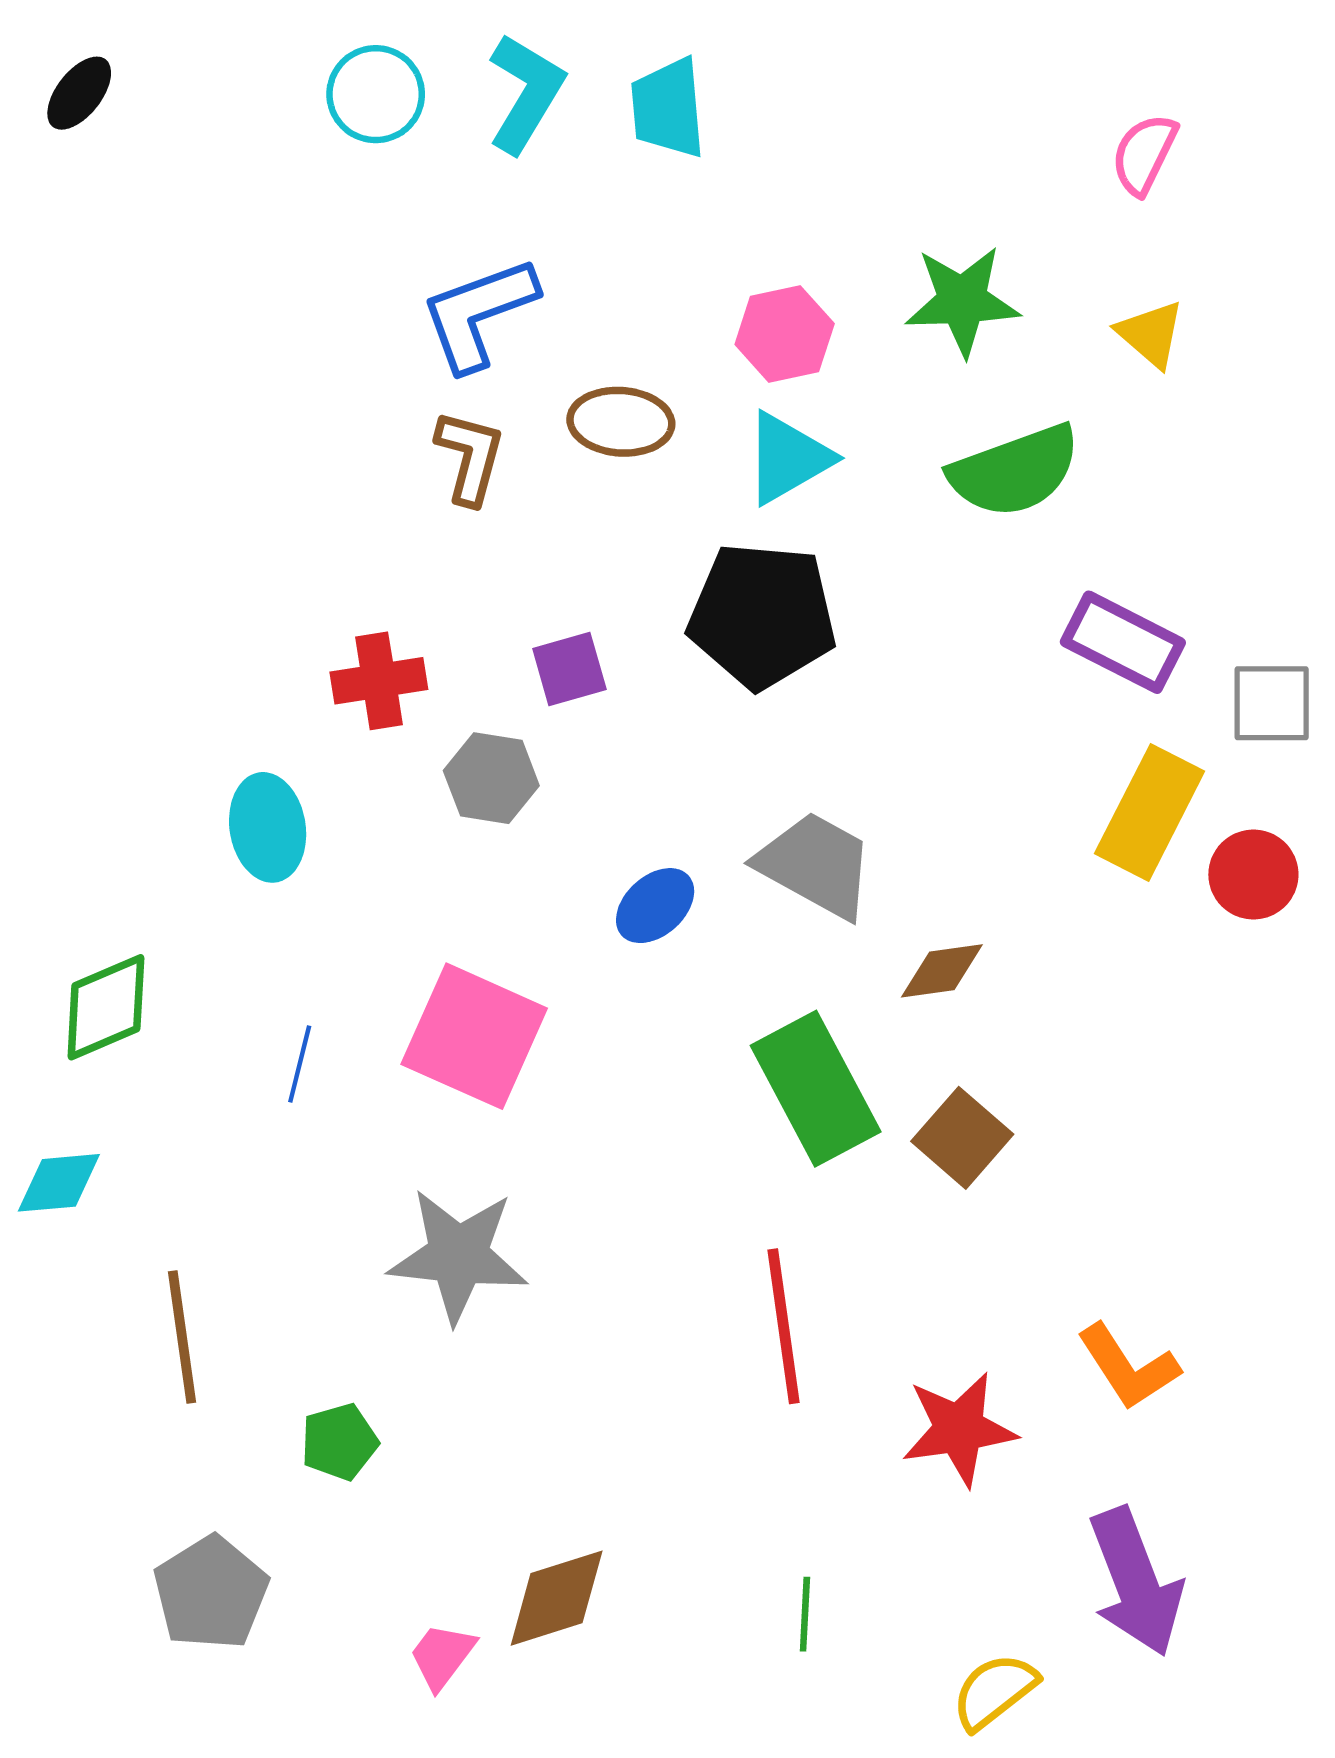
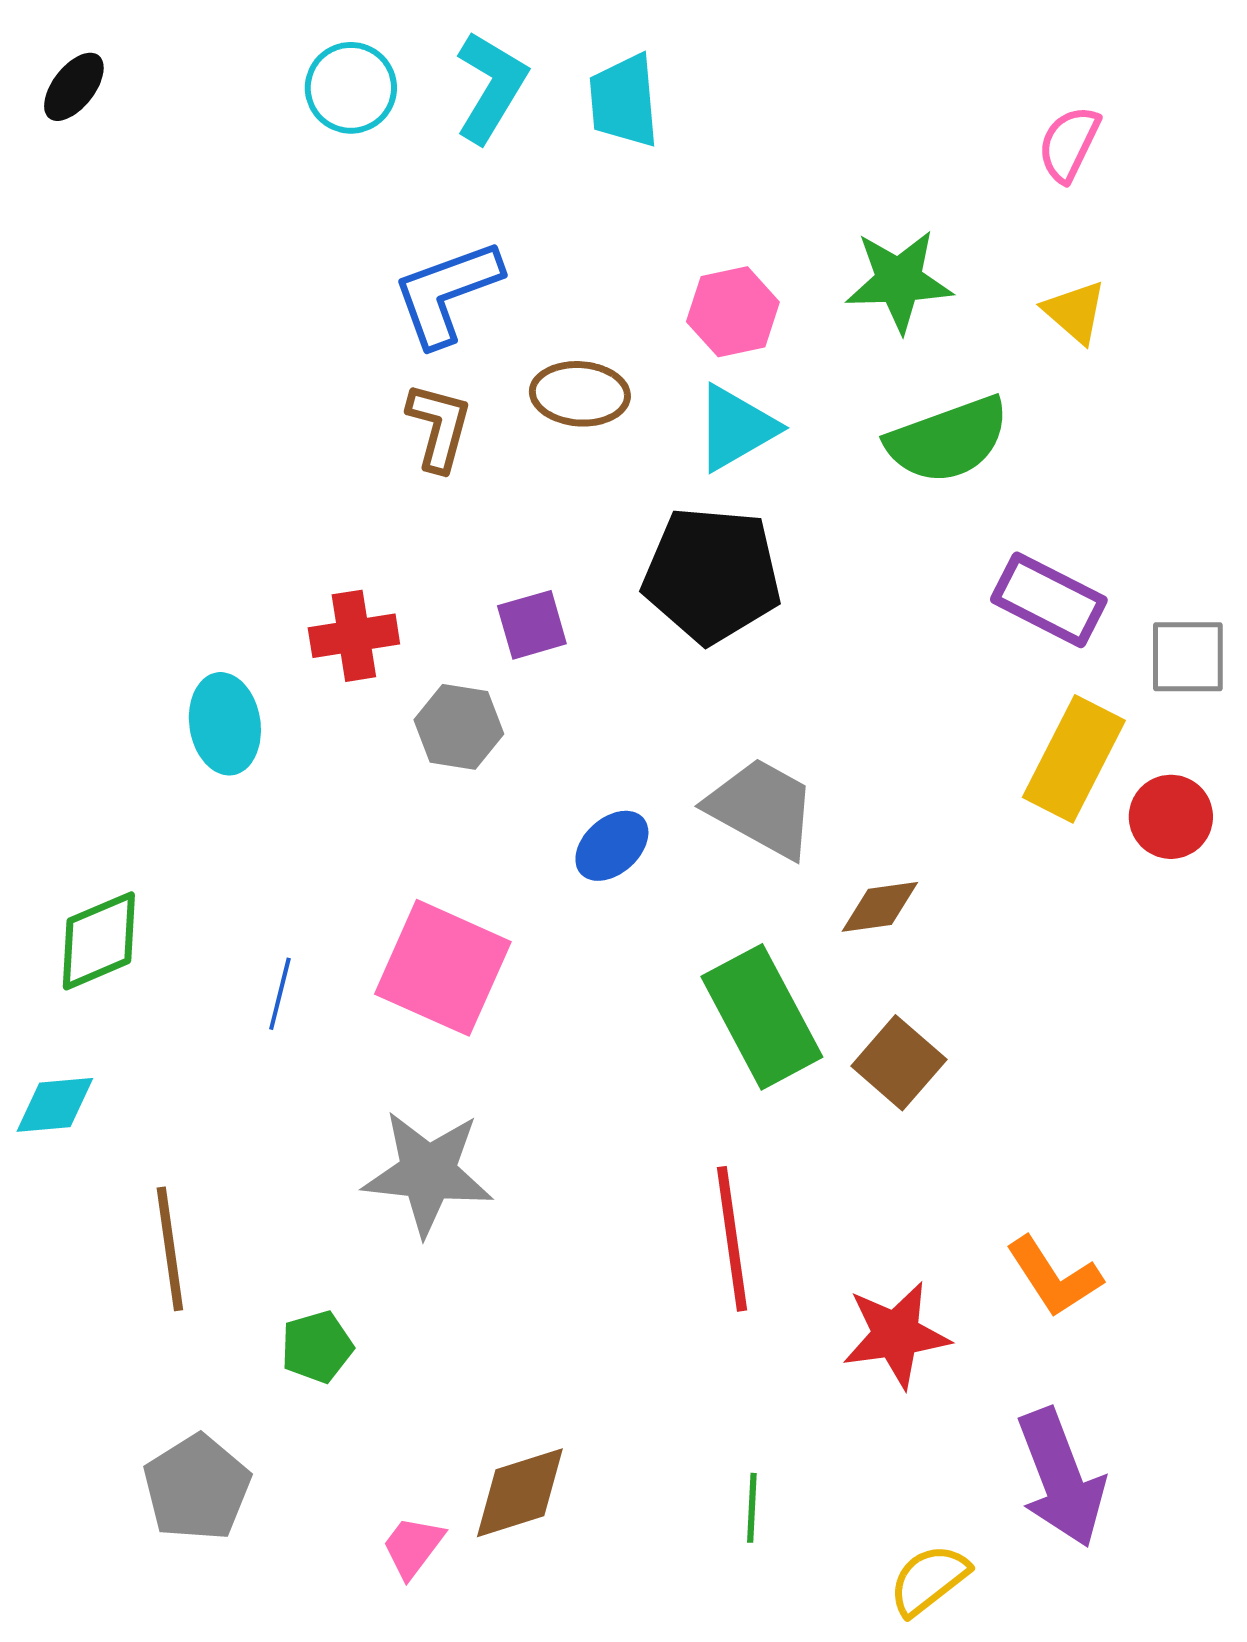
cyan ellipse: (268, 827) -> (225, 724), moved

